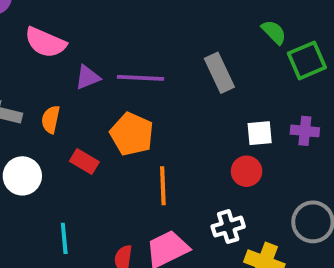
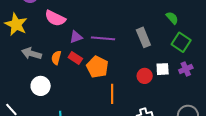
green square: (307, 60) -> (181, 42), moved, turned -36
purple cross: (305, 131) -> (186, 69), turned -32
red rectangle: (84, 162) -> (75, 58), moved
red circle: (247, 171) -> (145, 76), moved

